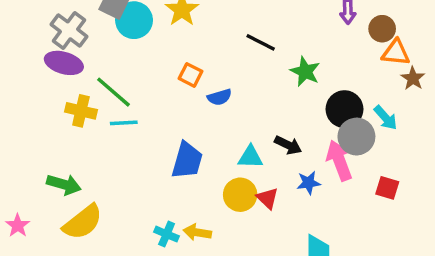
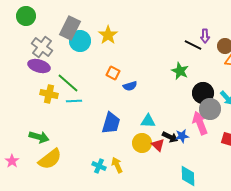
black line: (261, 42) -> (193, 45), moved
black arrow: (288, 145) -> (170, 137), moved
yellow arrow: (197, 232) -> (117, 165), turned 56

